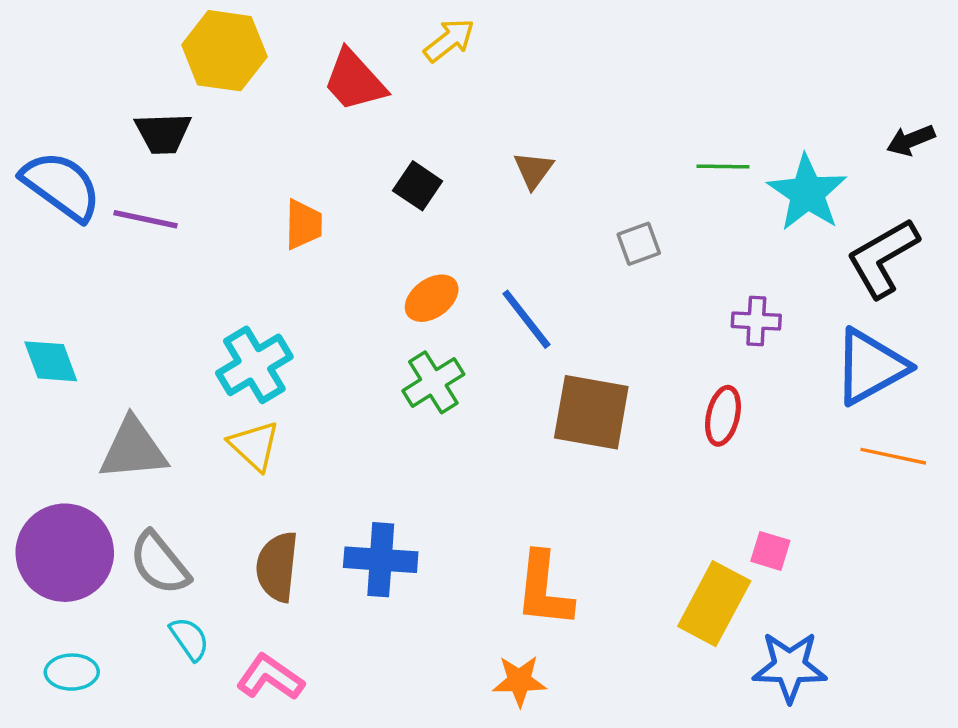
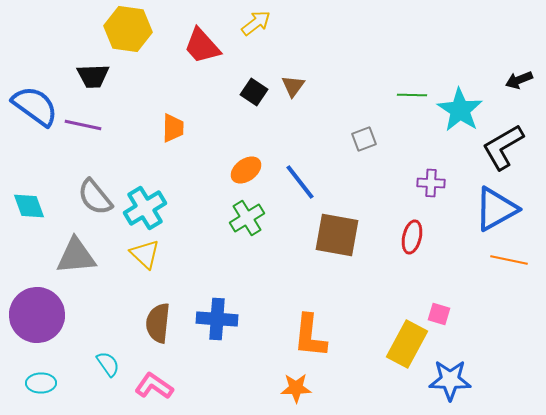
brown triangle: (533, 170) -> (293, 86), moved
black square: (418, 186) -> (254, 92), moved
gray semicircle: (160, 563) -> (95, 197), moved

